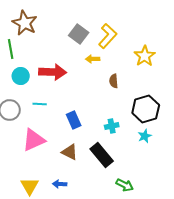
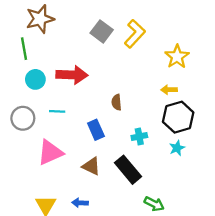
brown star: (25, 23) -> (40, 19), turned 30
yellow arrow: (93, 59) -> (169, 90), moved
brown semicircle: (114, 81) -> (116, 102), moved

